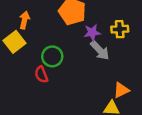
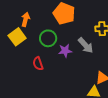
purple star: (92, 33) -> (65, 51), moved
green circle: (52, 56) -> (48, 38), moved

